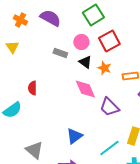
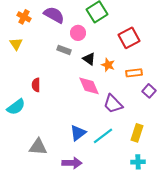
red square: (109, 41) -> (129, 38), moved
pink circle: (81, 42) -> (78, 33), moved
cyan line: (109, 148) -> (103, 136), moved
gray triangle: (34, 150) -> (38, 147), turned -36

